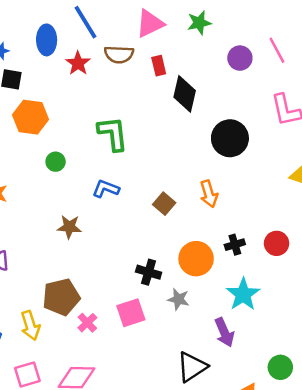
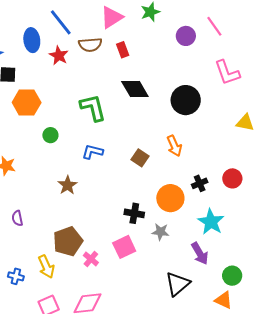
black diamond: (185, 94) -> (135, 89), moved, turned -36
brown star: (69, 227) -> (67, 185), turned -30
green circle: (280, 367) -> (232, 276), moved

